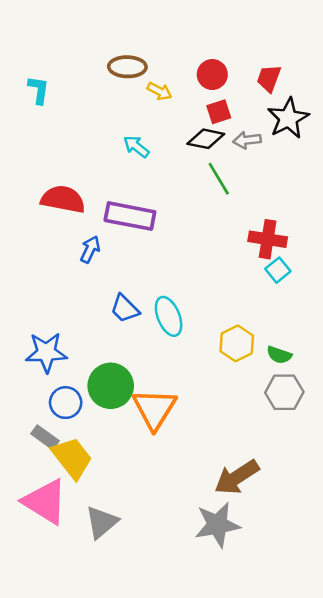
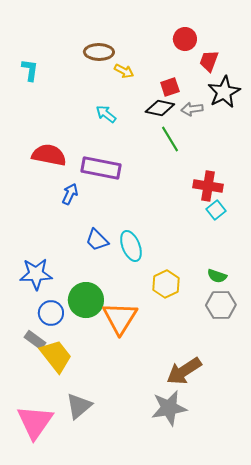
red circle: (212, 75) -> (185, 39), moved
yellow hexagon: (237, 343) -> (166, 284), moved
pink triangle: (45, 502) -> (35, 422), moved, turned 33

